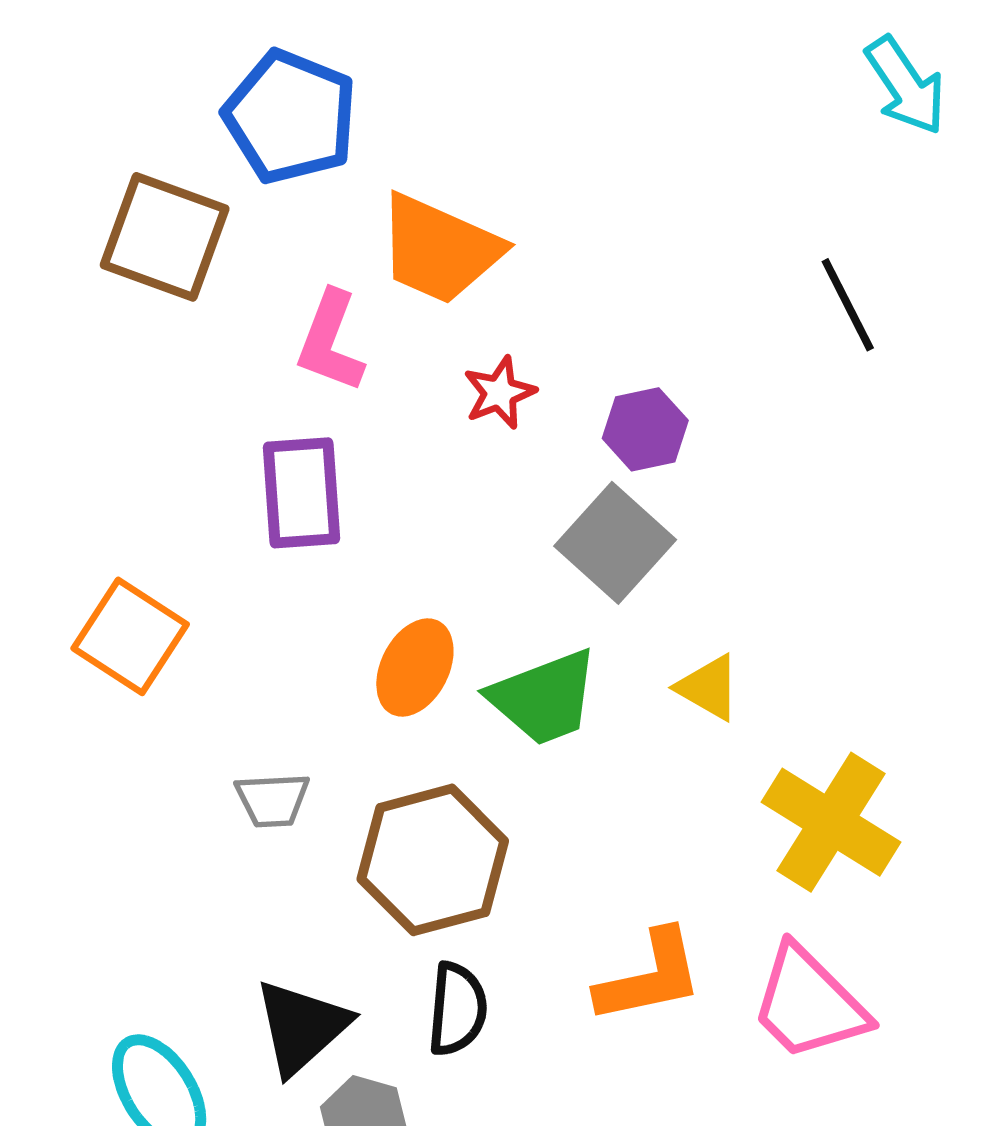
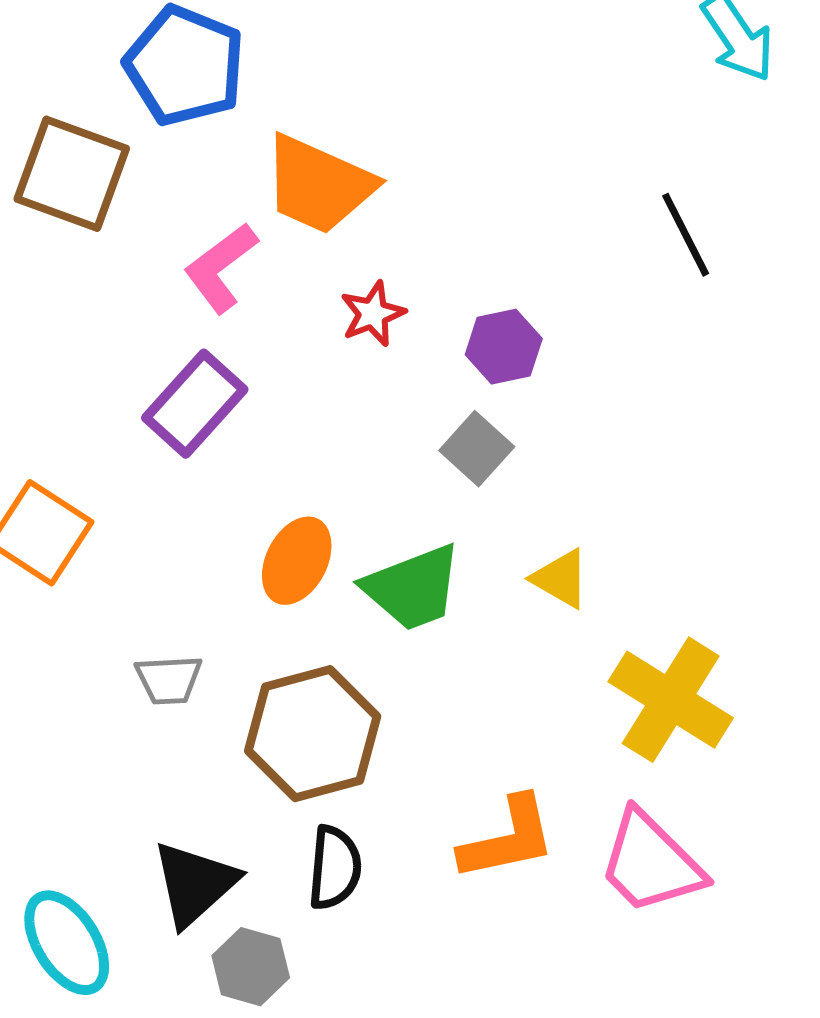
pink L-shape: (330, 342) -> (221, 268), turned 32
purple rectangle: (301, 493) -> (195, 404), turned 46
gray square: (615, 543) -> (477, 449), size x0.7

